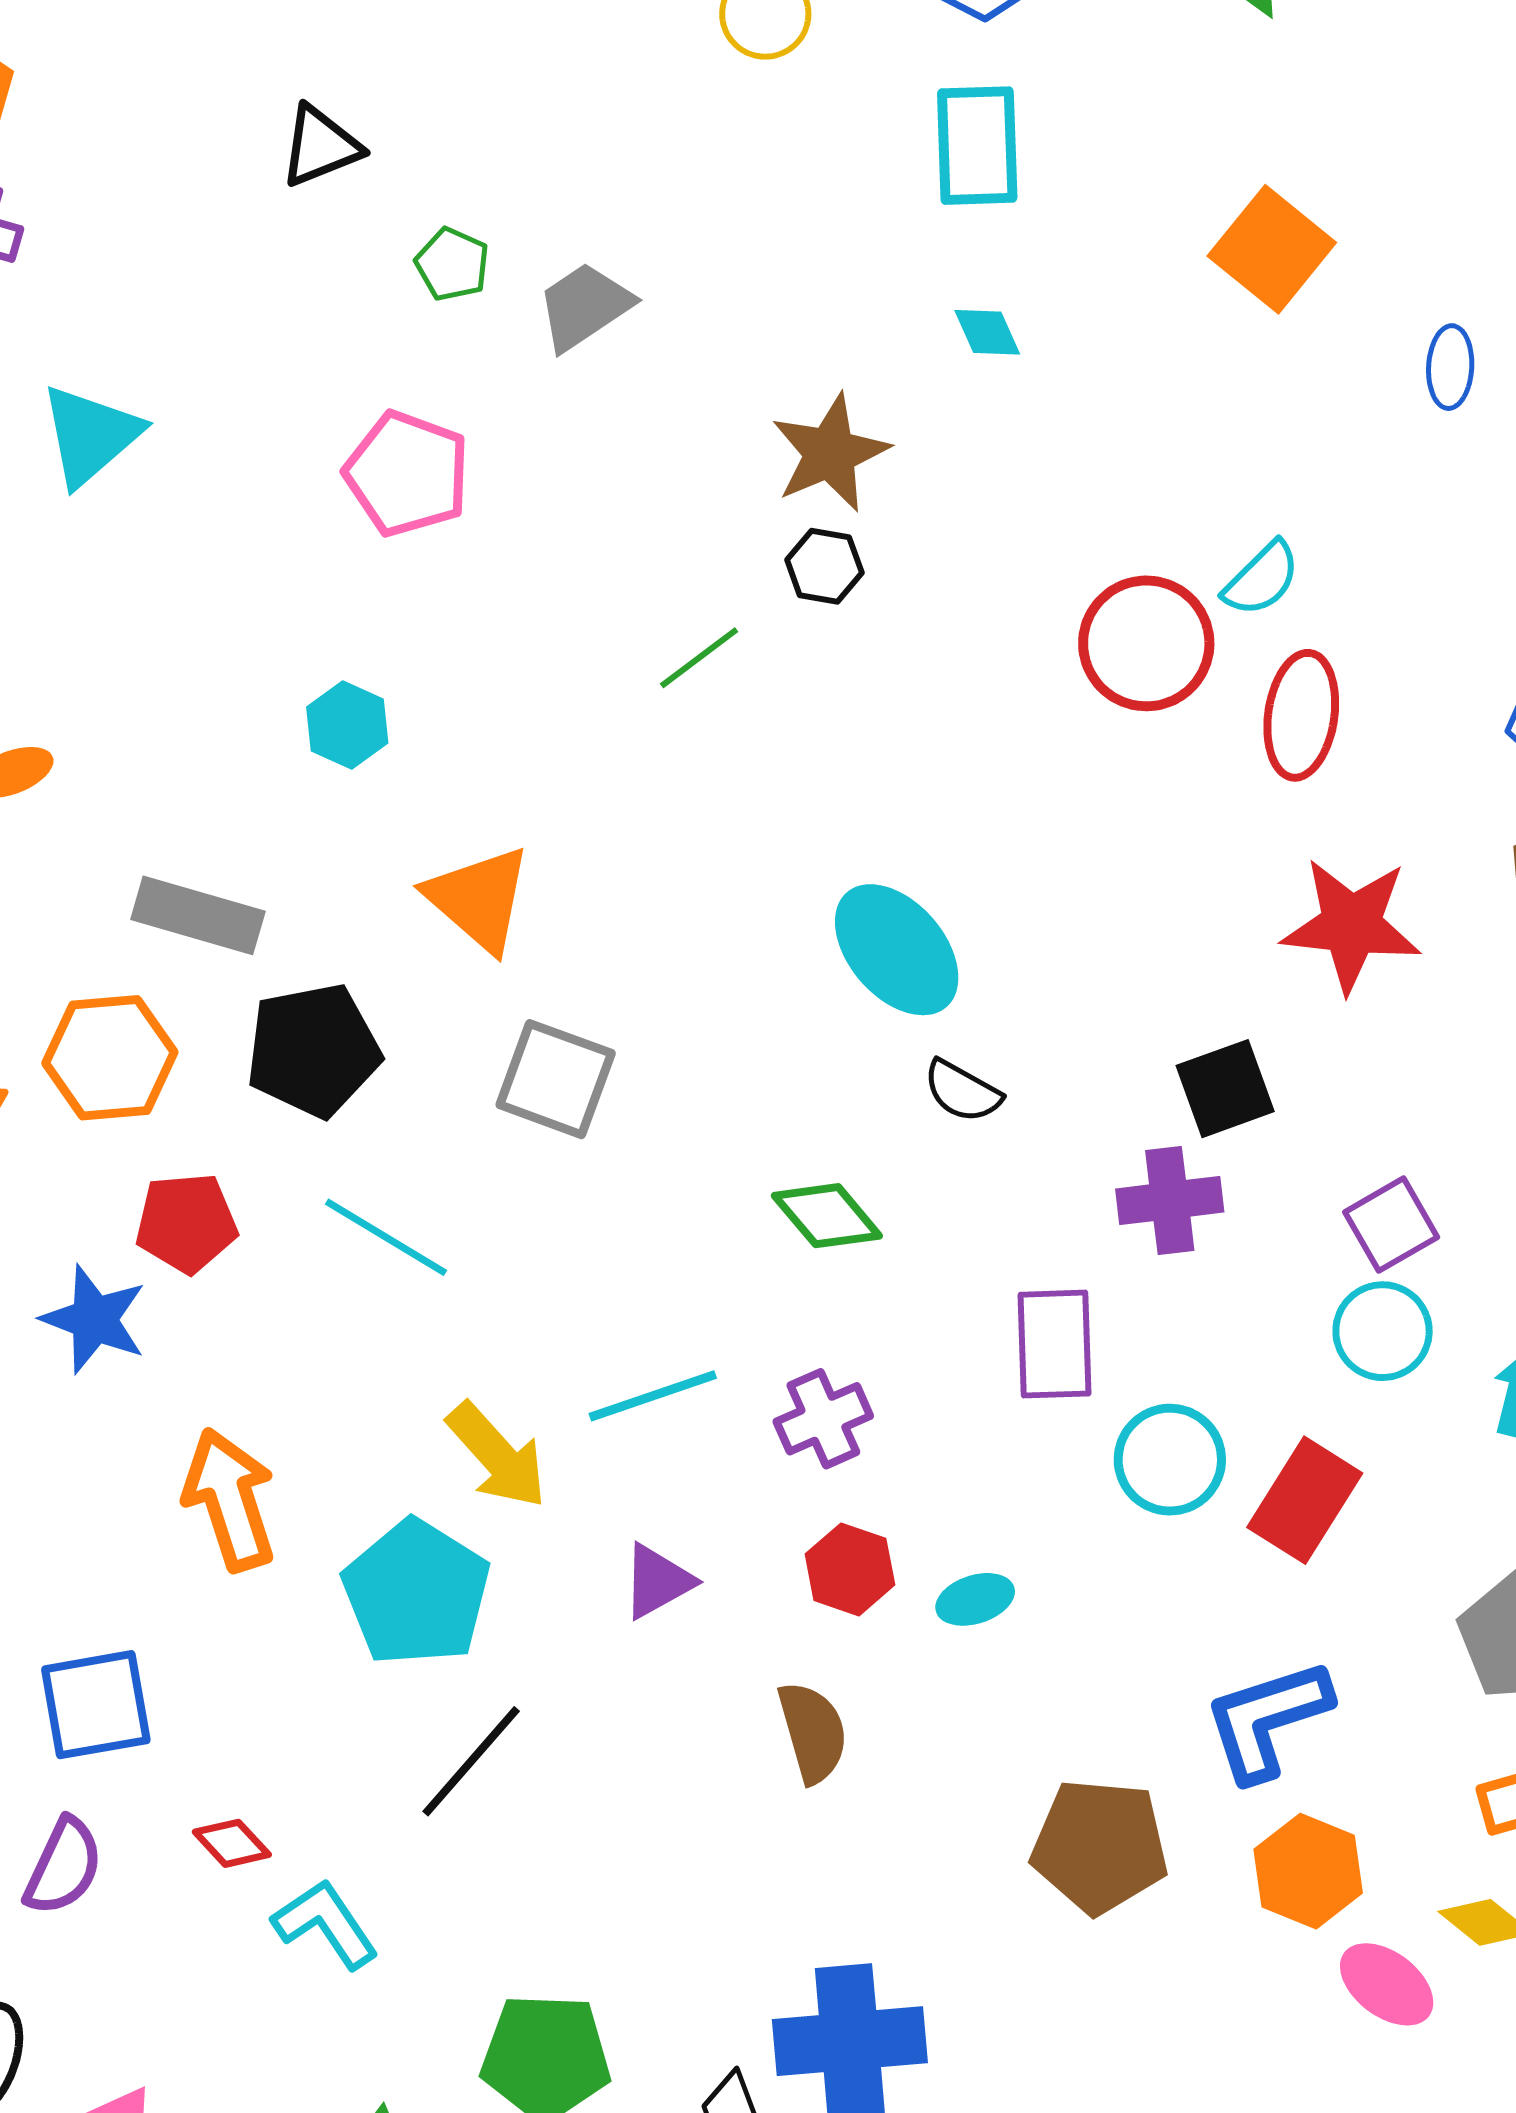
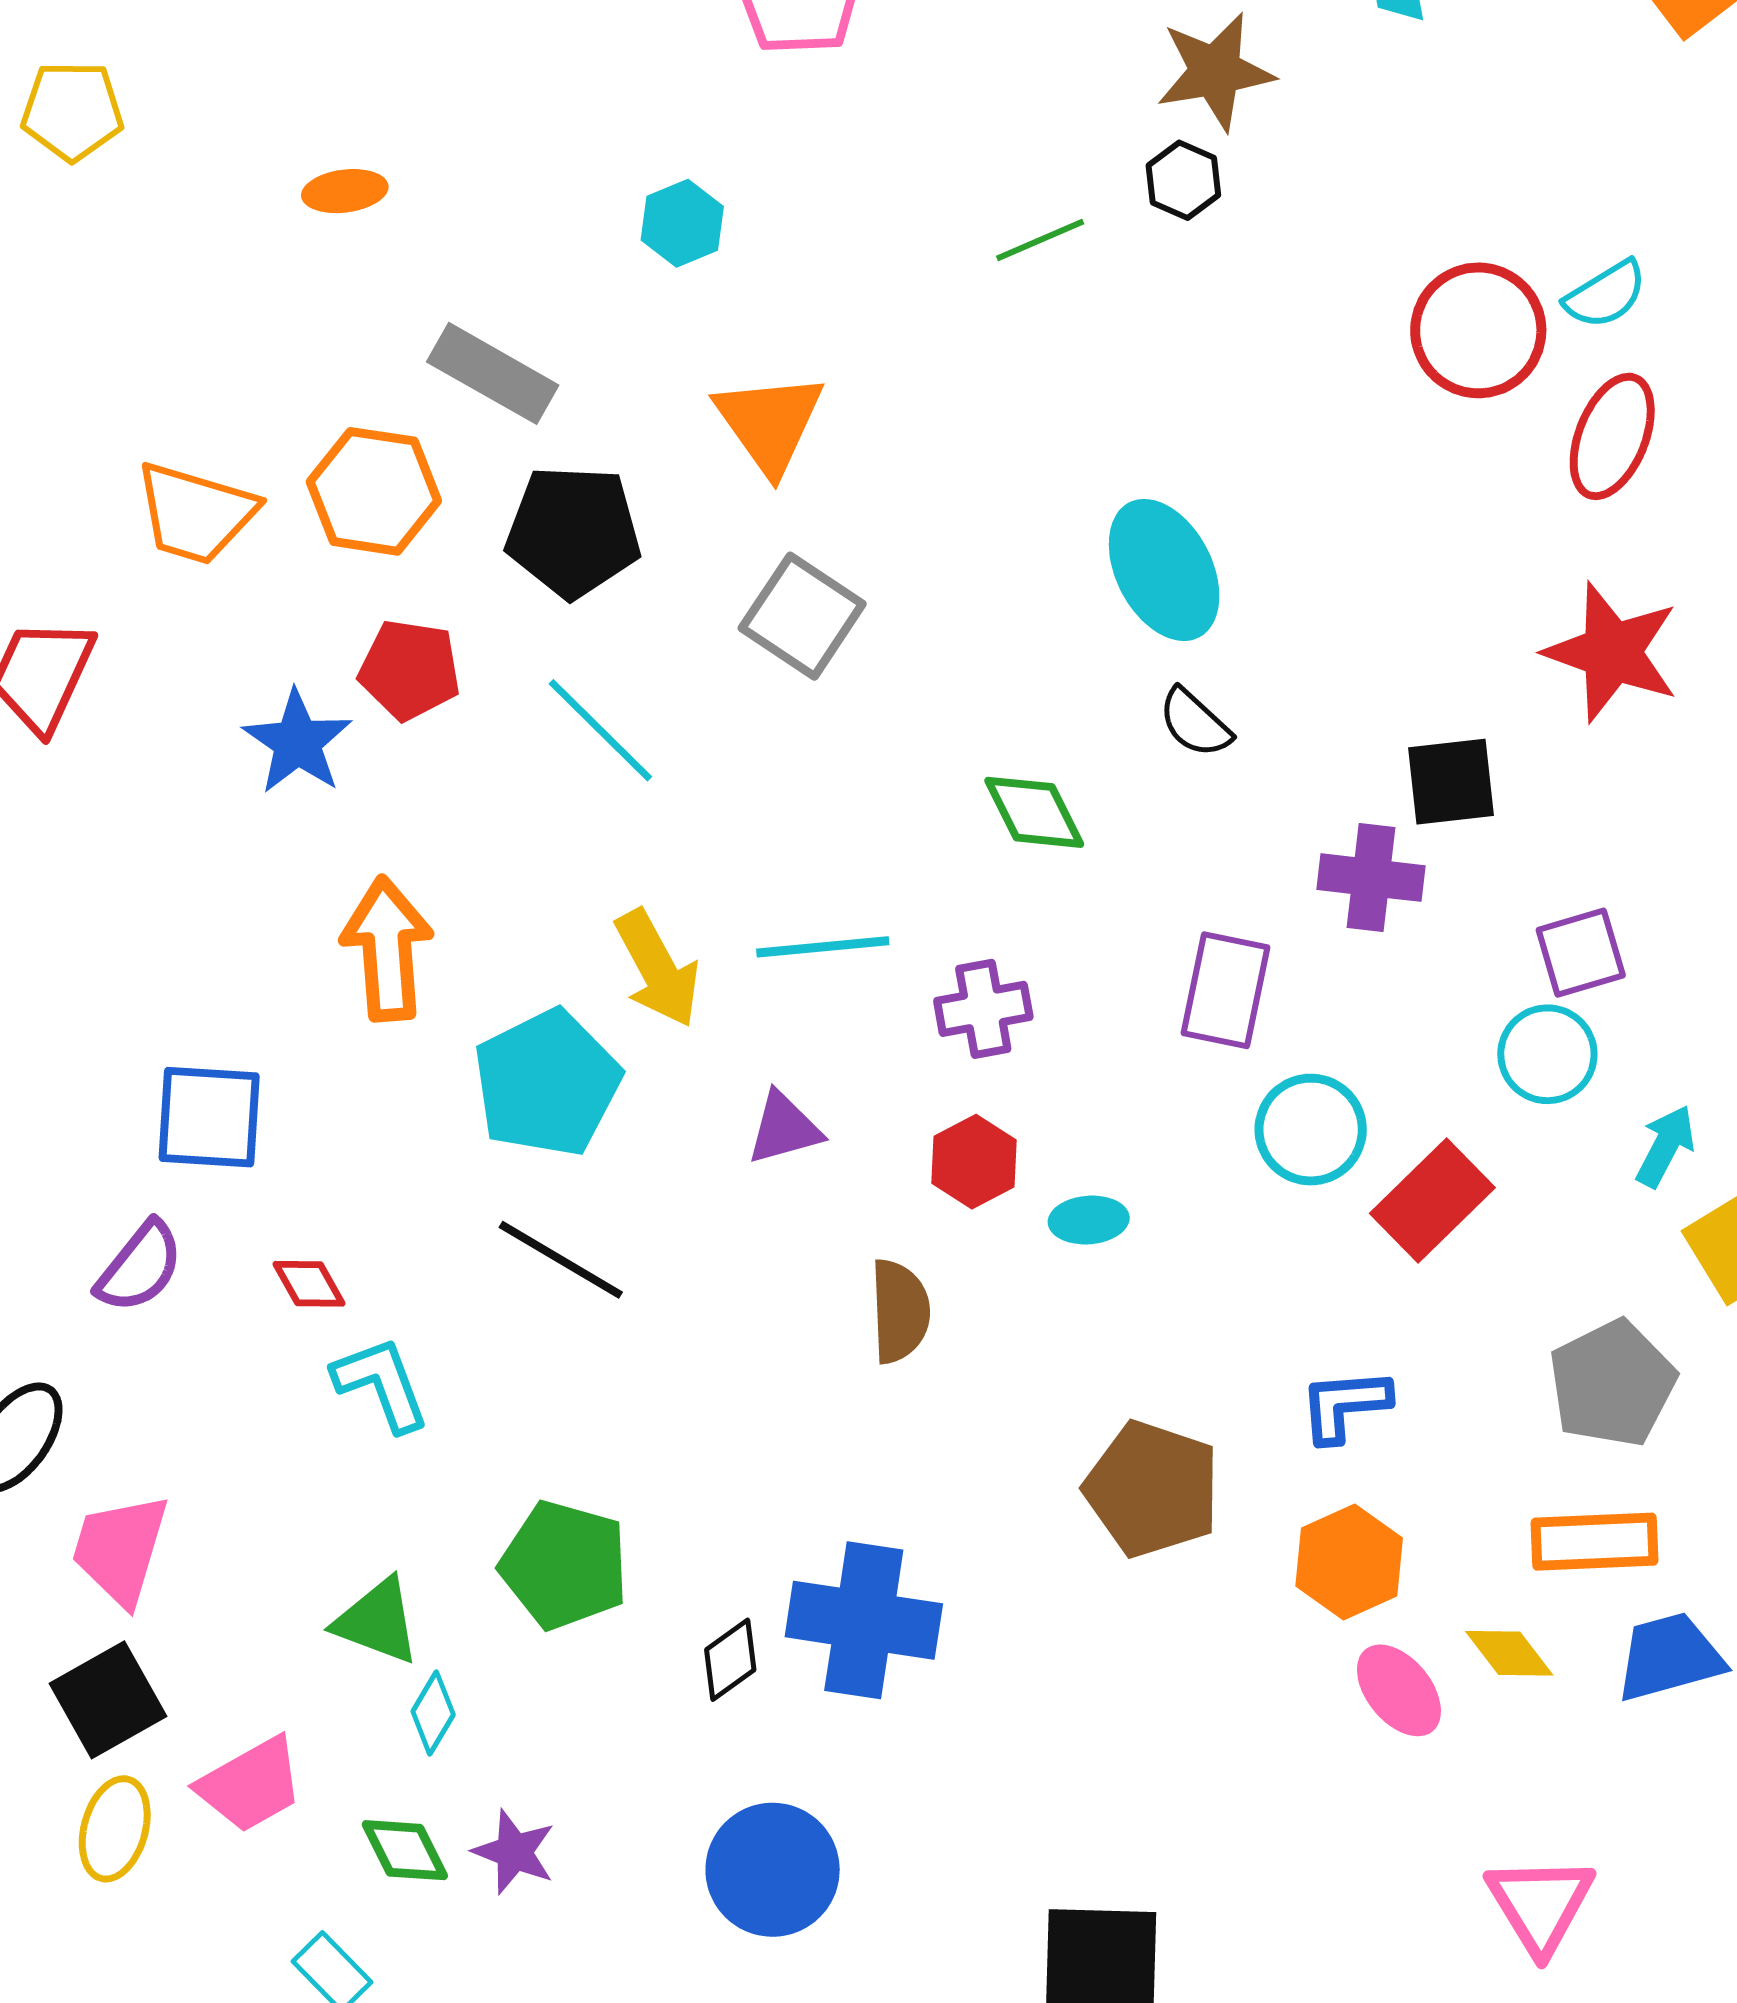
blue L-shape: (1267, 1720) -> (1345, 1405), size x0.7
black line: (471, 1761) -> (561, 1260), turned 66

